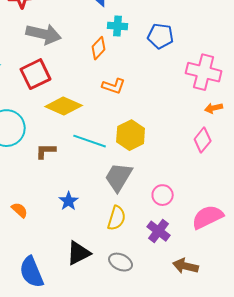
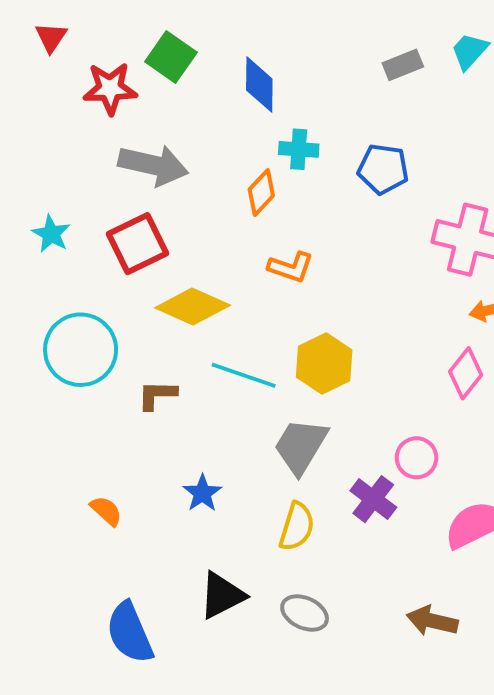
pink circle: (163, 195) -> (417, 458), moved
purple cross: (159, 231) -> (373, 499), moved

